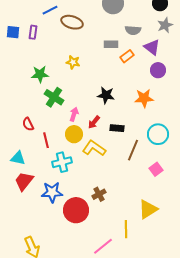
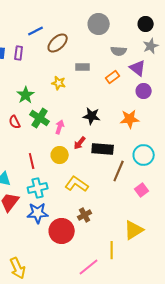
brown ellipse: (72, 22) -> (58, 43), turned -60
gray rectangle: (111, 44) -> (83, 67), moved
green star: (40, 74) -> (26, 95), turned -30
pink arrow: (74, 114) -> (60, 127), moved
red semicircle: (28, 124) -> (15, 122), moved
black rectangle: (117, 128) -> (103, 149), size x1.5
yellow L-shape: (94, 148) -> (77, 184), moved
cyan cross: (62, 162) -> (38, 188), moved

